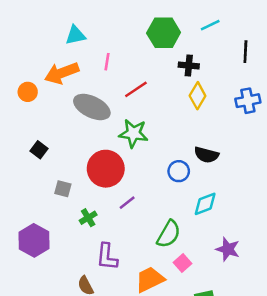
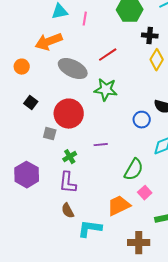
pink line: (107, 62) -> (85, 19), moved
orange circle: (28, 92) -> (22, 67), moved
red circle: (106, 169) -> (69, 114), moved
purple line: (127, 203) -> (101, 145), turned 32
purple L-shape: (107, 257) -> (68, 183), moved

